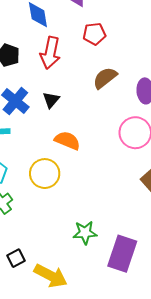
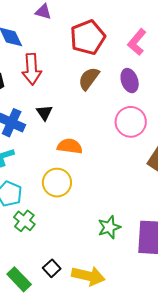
red pentagon: (94, 34) -> (88, 37), moved, size x1.6

